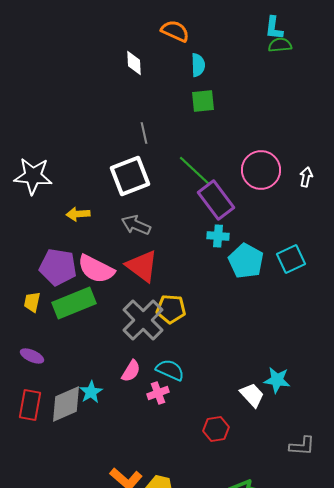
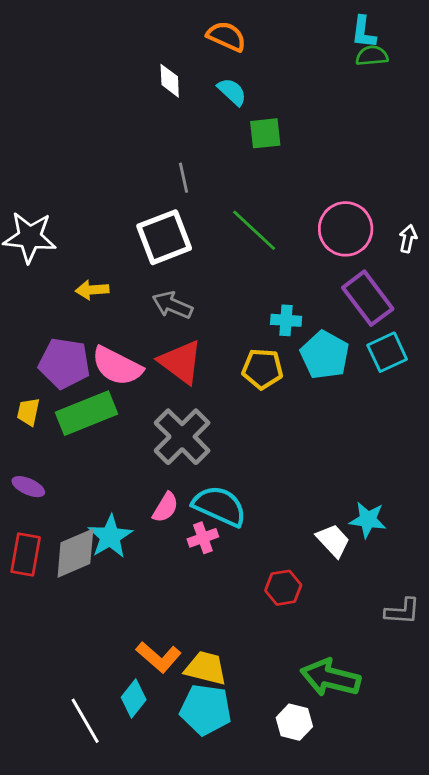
cyan semicircle: (198, 65) -> (232, 92), moved, turned -45
purple rectangle: (216, 200) -> (368, 298), moved
yellow pentagon: (171, 309) -> (262, 369), moved
cyan semicircle: (170, 370) -> (220, 506), size x1.4
cyan star: (91, 392) -> (110, 536), size x1.4

